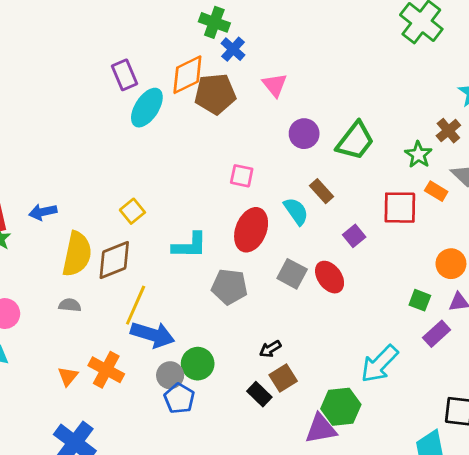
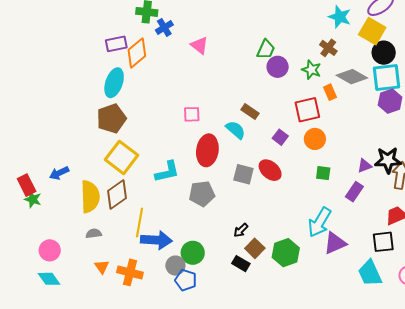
blue cross: (233, 49) -> (164, 27), turned 30
purple rectangle: (125, 75) -> (116, 44), moved, turned -65
brown pentagon: (215, 94) -> (111, 119), moved
purple circle: (304, 134) -> (278, 67), moved
green trapezoid: (355, 141) -> (266, 49), moved, size x0.7
orange rectangle: (436, 191) -> (330, 92), turned 49
yellow square: (132, 211) -> (121, 157), size x1.8
orange circle: (451, 264) -> (315, 139), moved
green square: (420, 300) -> (323, 173), moved
orange triangle: (68, 376) -> (102, 267), moved
green hexagon: (341, 407) -> (286, 253), moved
purple triangle: (321, 429) -> (335, 243), moved

